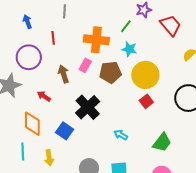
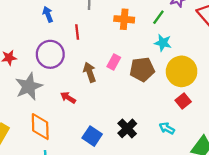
orange cross: (96, 40) -> (124, 19), moved, size x0.7
black cross: (88, 107) -> (127, 128), moved, size x0.7
orange diamond: (32, 124) -> (40, 127), moved
cyan arrow: (121, 135) -> (167, 128), moved

